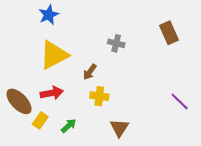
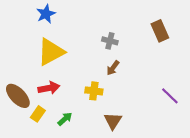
brown arrow: (90, 72) -> (113, 68), moved

